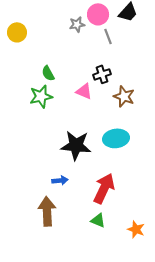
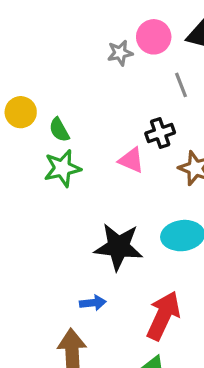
yellow circle: (17, 32) -> (21, 112), moved
gray line: (108, 36) -> (181, 85), moved
green semicircle: (48, 73) -> (59, 130), moved

